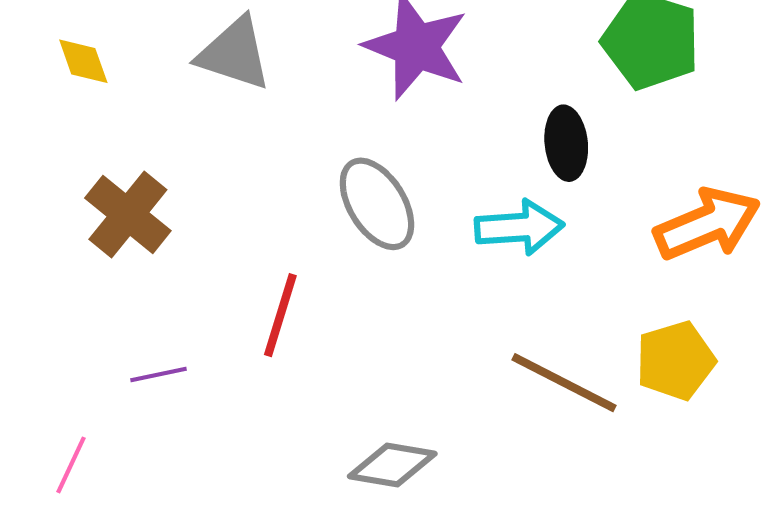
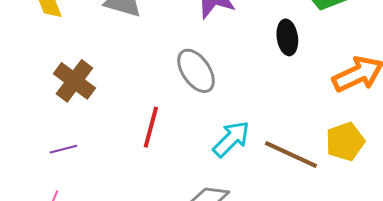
cyan arrow: (519, 227) -> (231, 139), moved, turned -39
purple line: (159, 375) -> (64, 149), moved

